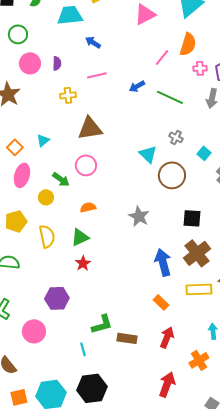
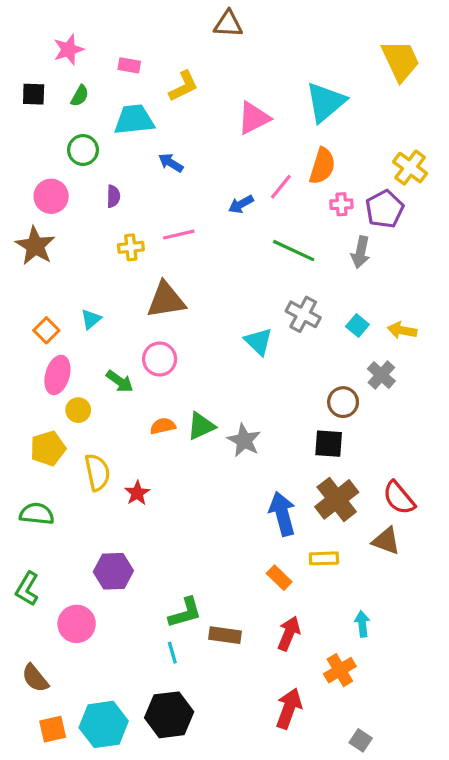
green circle: (18, 34) -> (83, 150), moved
pink circle: (30, 63) -> (51, 196), moved
pink line: (97, 75) -> (179, 235), moved
blue arrow: (137, 86) -> (241, 204), moved
gray cross: (176, 137) -> (303, 314), size x1.5
cyan square: (204, 153) -> (357, 326), moved
brown circle: (172, 175) -> (343, 402), moved, size x0.7
yellow circle: (46, 197) -> (78, 410), moved
green triangle: (80, 237) -> (201, 426), moved
red star: (83, 263) -> (137, 493), moved
yellow rectangle: (199, 289) -> (324, 558), moved, size x0.7
cyan line: (83, 349) -> (172, 653), moved

